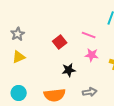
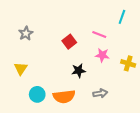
yellow triangle: (19, 57) -> (21, 69), moved, turned -32
cyan circle: (19, 93) -> (37, 94), moved

